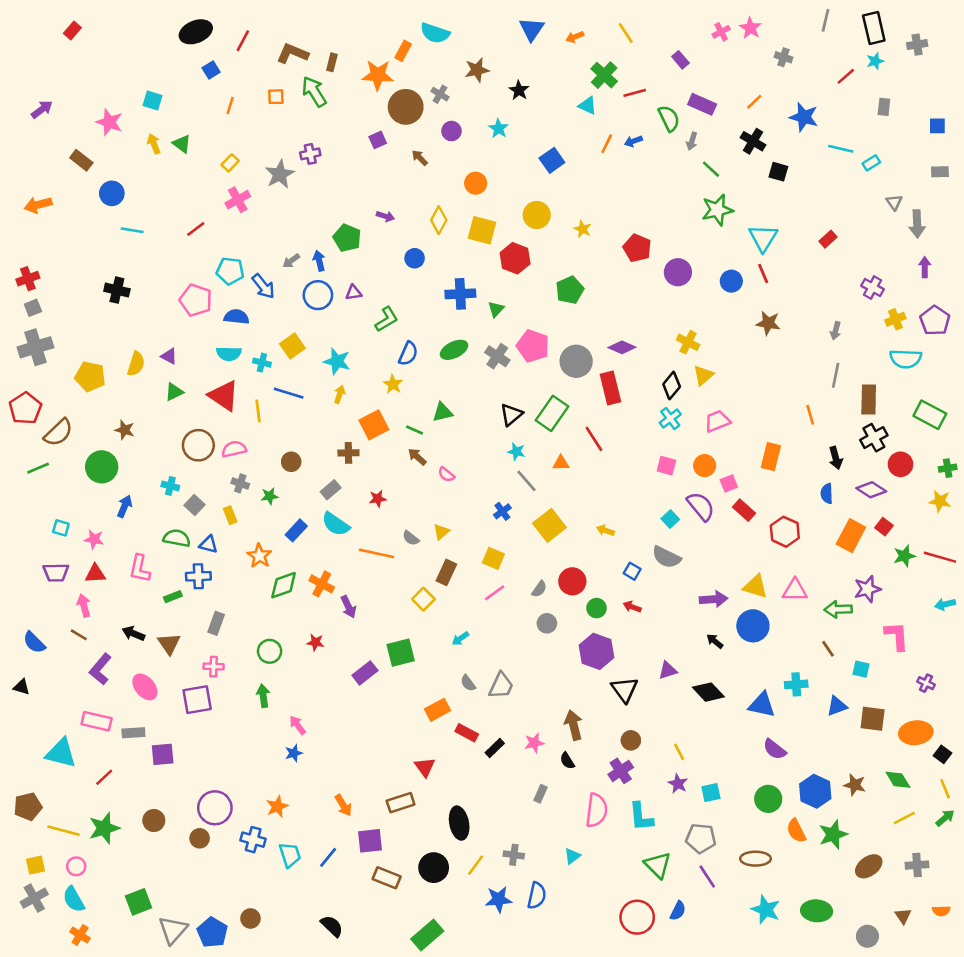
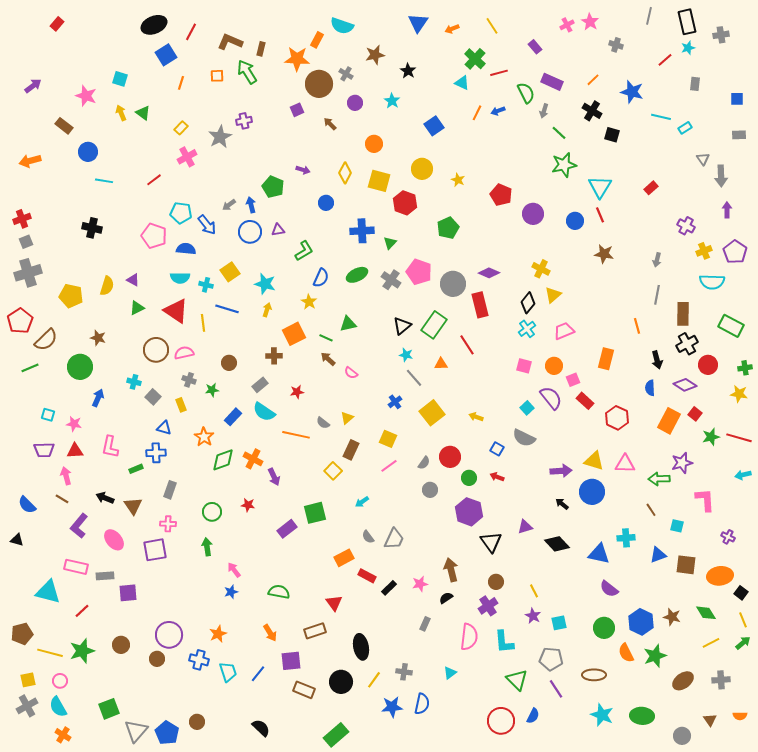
blue square: (211, 70) -> (166, 55), size x1.5
green semicircle: (177, 538) -> (279, 592), moved
black semicircle: (567, 761) -> (446, 598), turned 88

